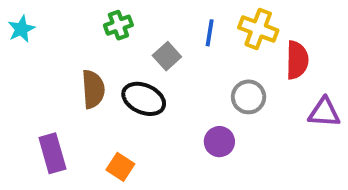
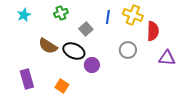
cyan star: (21, 29) -> (24, 15), moved
brown semicircle: (93, 89) -> (48, 46), turned 126
purple circle: (219, 142) -> (92, 65), moved

